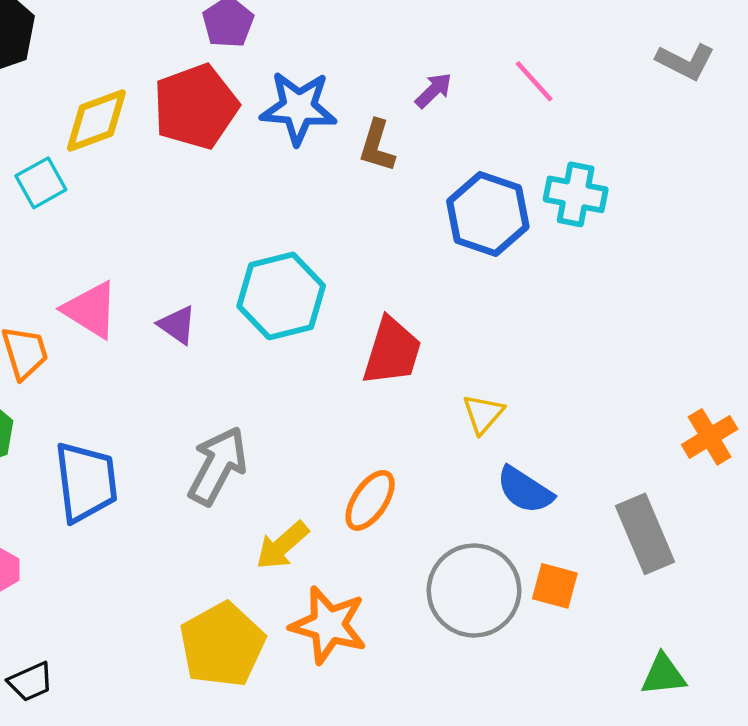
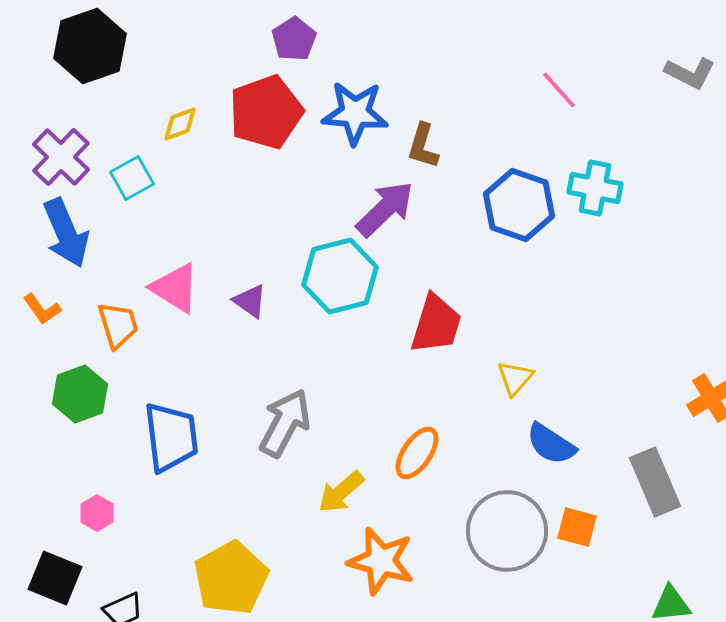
purple arrow: (434, 90) -> (385, 209), moved, size x1.8
yellow diamond: (96, 120) -> (180, 124), size x0.6
yellow pentagon: (222, 645) -> (231, 578), moved

